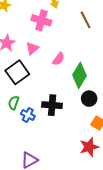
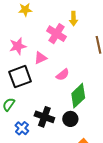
black circle: (89, 99) -> (70, 119), moved
blue cross: (28, 115) -> (22, 128), moved

